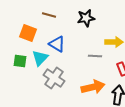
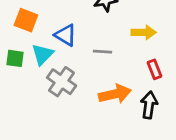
gray line: (95, 56) -> (103, 52), moved

